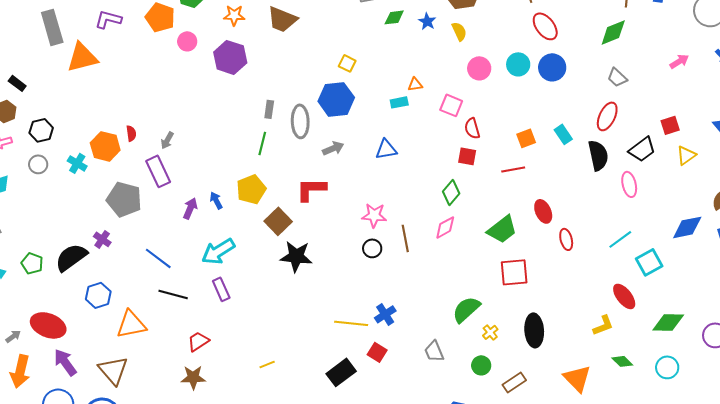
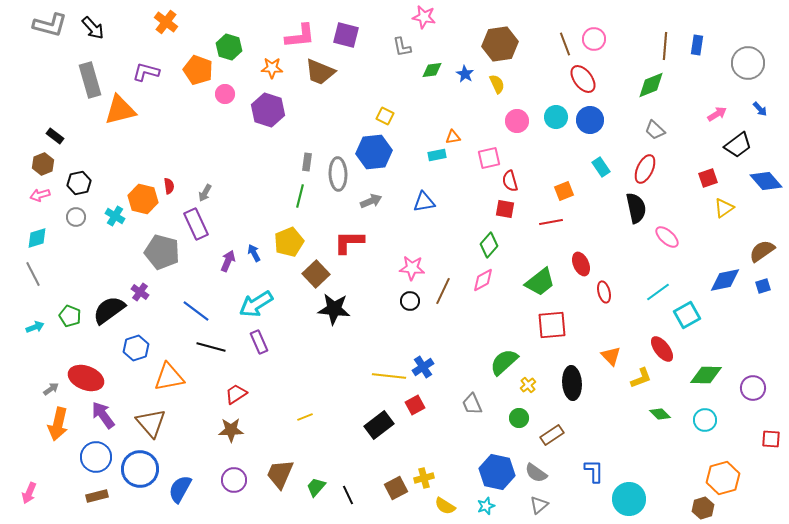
pink square: (451, 105) -> (489, 158), turned -35
cyan rectangle: (563, 134) -> (601, 167), moved
black trapezoid: (642, 149) -> (738, 145), moved
pink ellipse: (629, 184) -> (667, 237), turned -35
brown line: (405, 238) -> (443, 291), turned 36
red square: (377, 352) -> (415, 405), turned 30
orange triangle: (577, 378) -> (611, 356), moved, size x0.7

